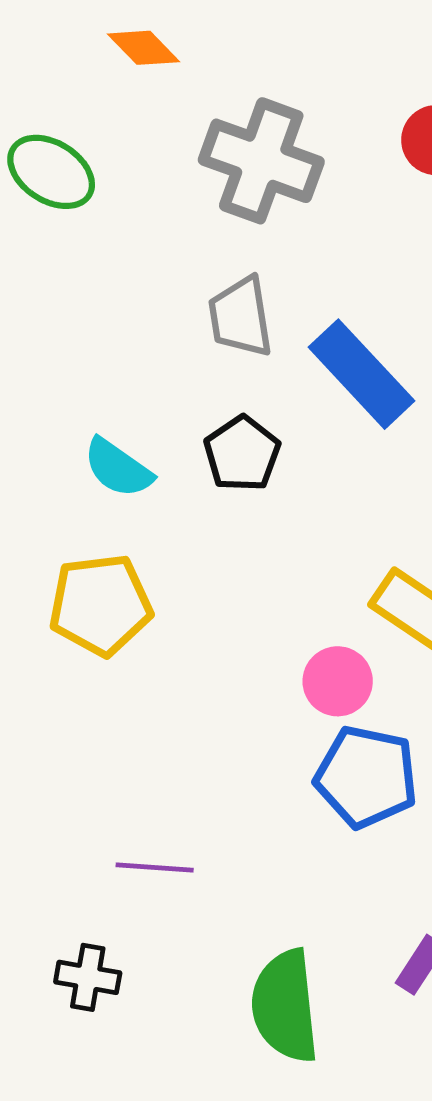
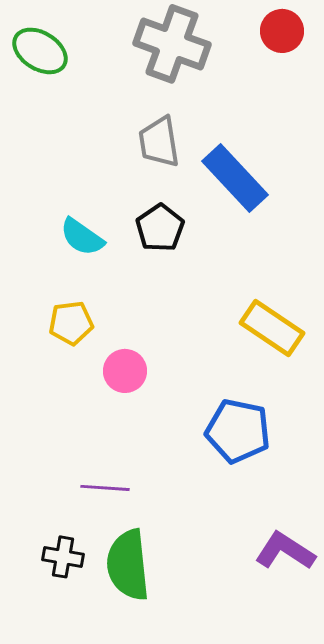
yellow pentagon: (100, 605) -> (71, 323), size x0.7
pink circle: (338, 681) -> (125, 371), moved
green semicircle: (285, 1006) -> (128, 565), moved

